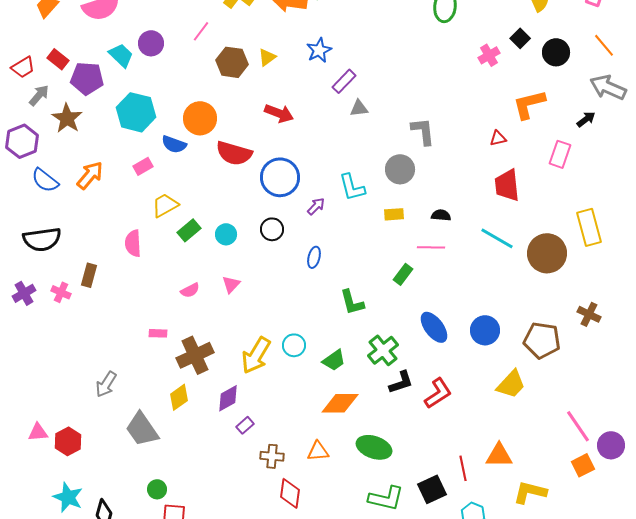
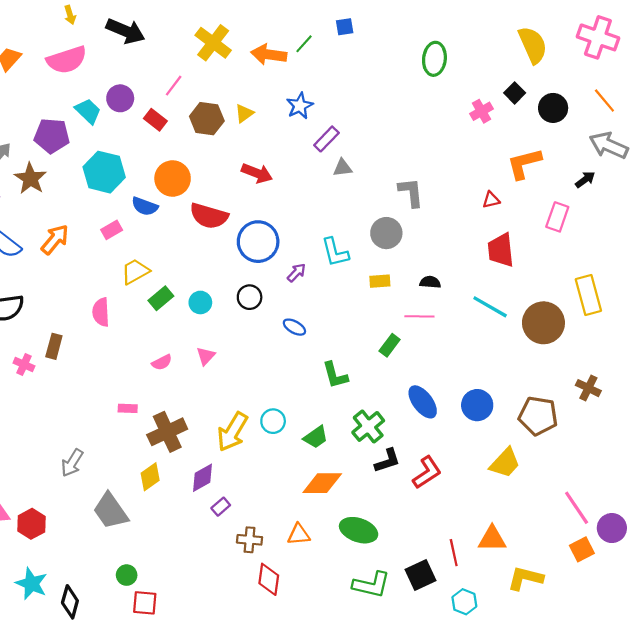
red rectangle: (58, 59) -> (155, 120), moved
blue ellipse: (314, 257) -> (294, 327), turned -75

